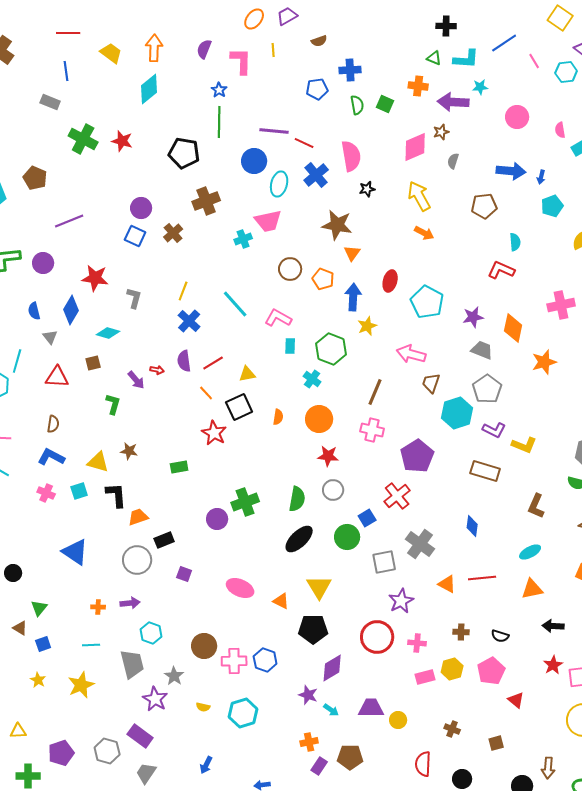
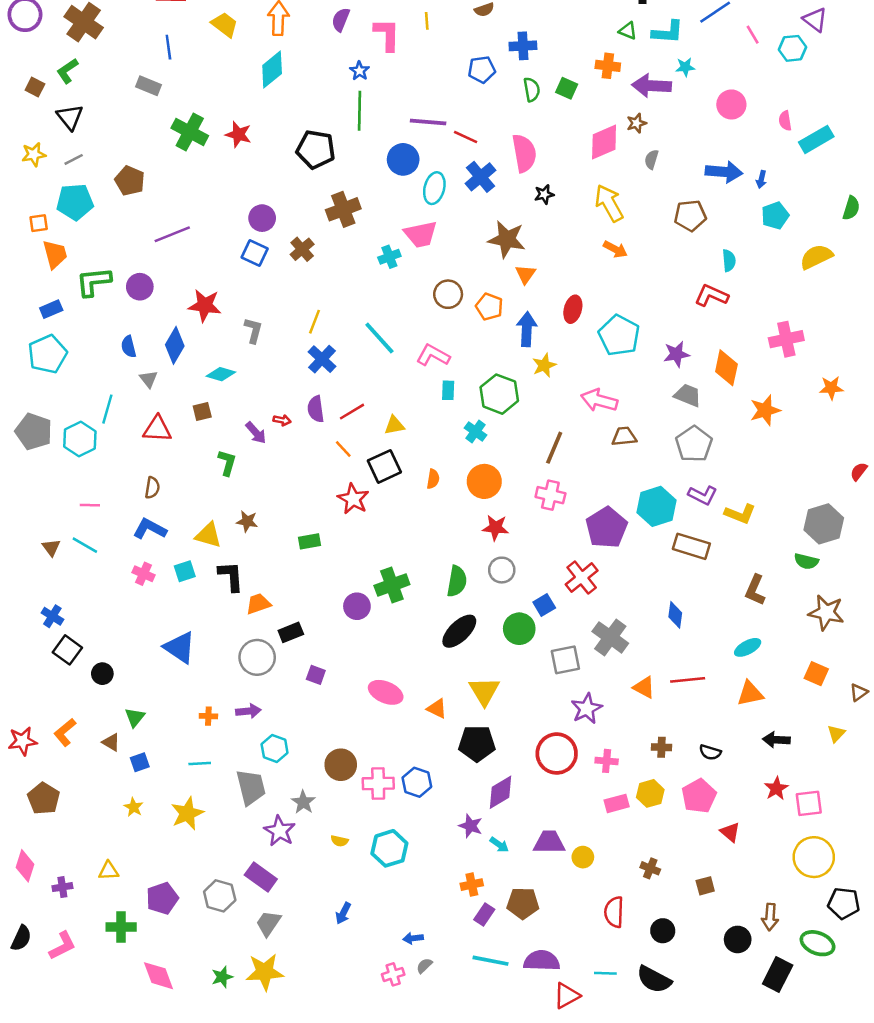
brown trapezoid: (431, 383) -> (624, 436), turned 65
cyan hexagon: (457, 413) -> (657, 506), moved

